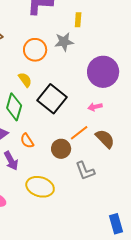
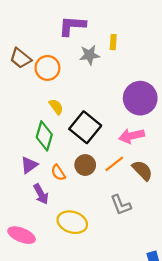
gray star: (64, 42) -> (90, 55), moved
orange circle: (35, 50) -> (47, 68), moved
pink arrow: (95, 107) -> (132, 136), size x1.6
brown circle: (61, 149) -> (85, 165), moved

